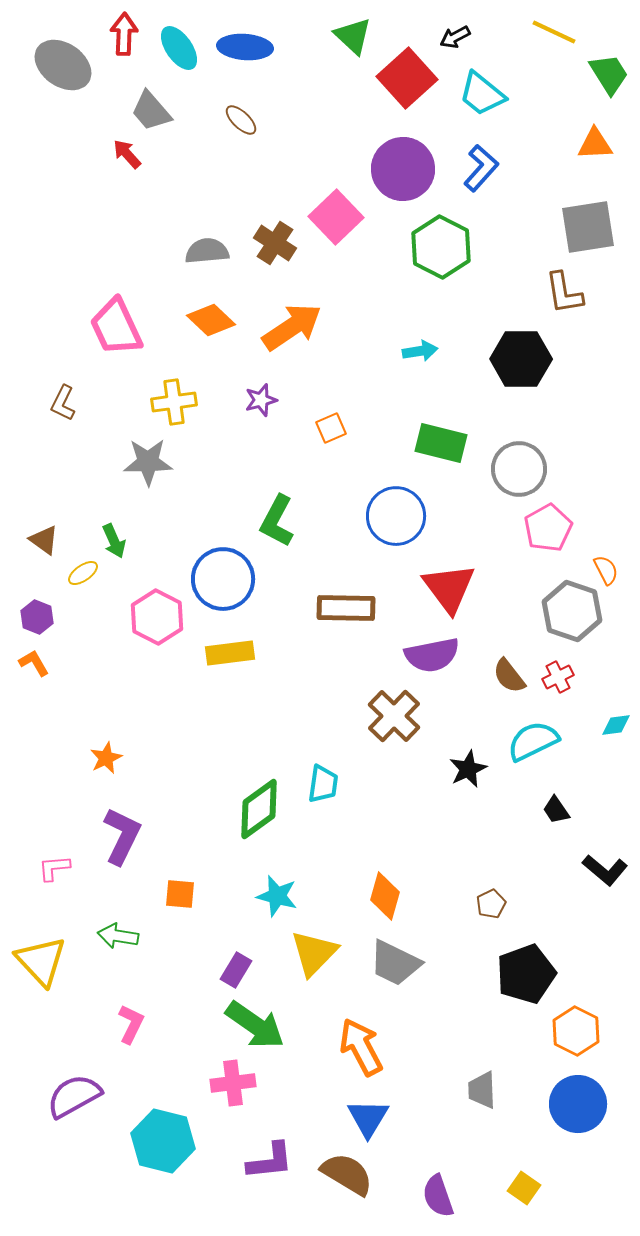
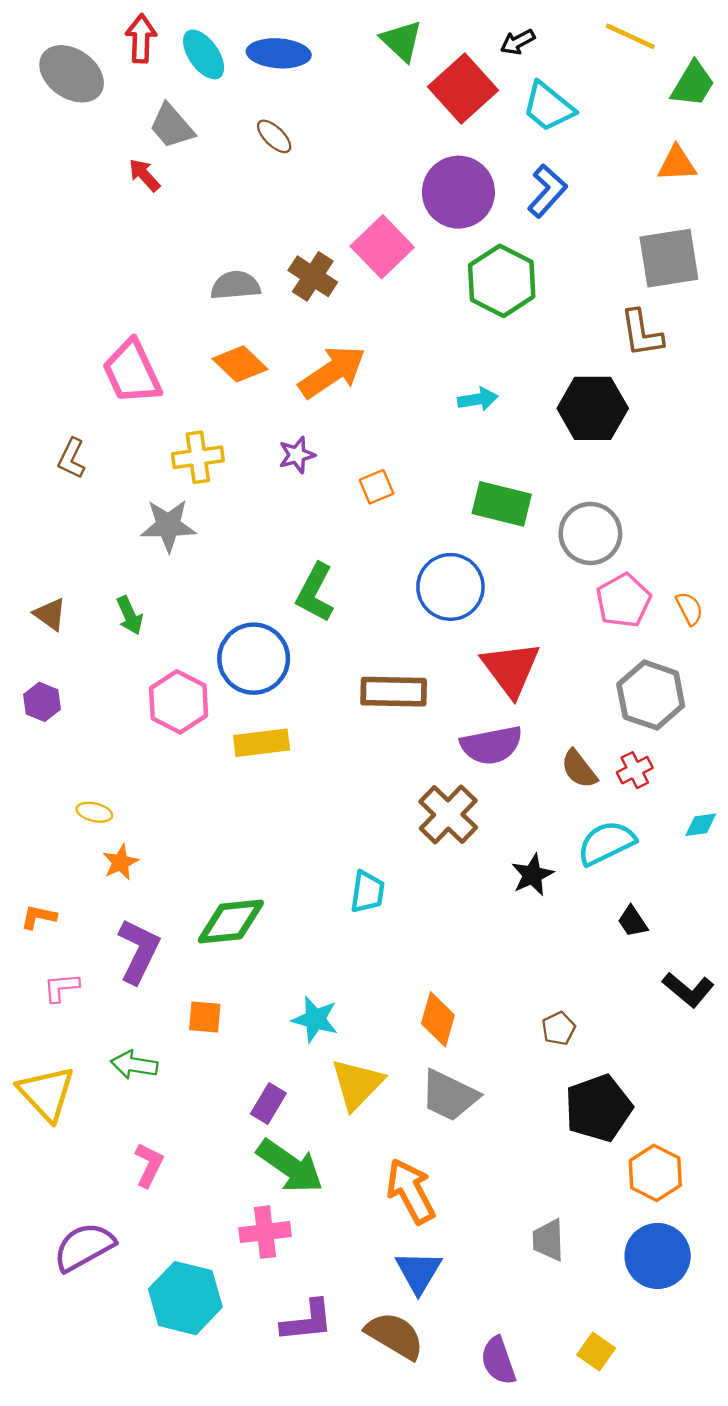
green trapezoid: (609, 74) -> (693, 84), turned 63
orange semicircle: (606, 570) -> (689, 609), moved
yellow ellipse: (83, 573) -> (94, 812), moved, turned 48
orange L-shape: (34, 663) -> (39, 917), moved, turned -48
green diamond: (259, 809) -> (231, 921), moved, turned 30

